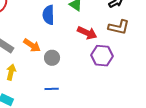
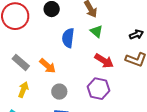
purple hexagon: (102, 56) -> (98, 89), moved
gray circle: (52, 58) -> (59, 92), moved

